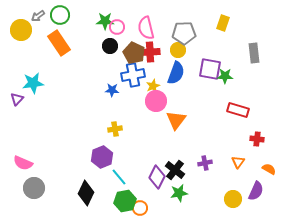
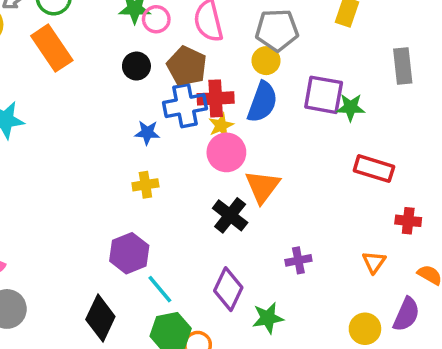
black circle: (110, 46) -> (136, 66), moved
red cross: (150, 52) -> (216, 98), moved
yellow cross: (115, 129) -> (145, 185), moved
purple cross: (205, 163) -> (298, 260), moved
black cross: (175, 170) -> (230, 215), moved

